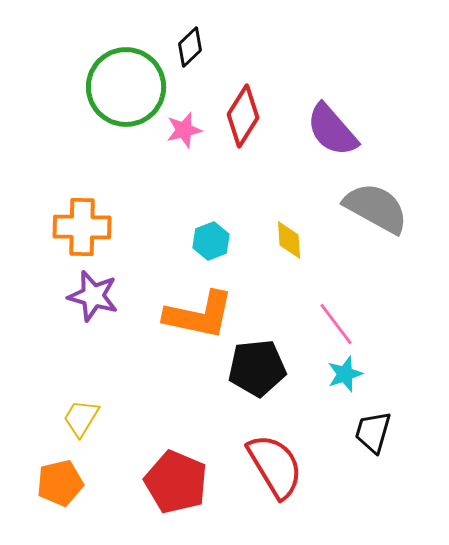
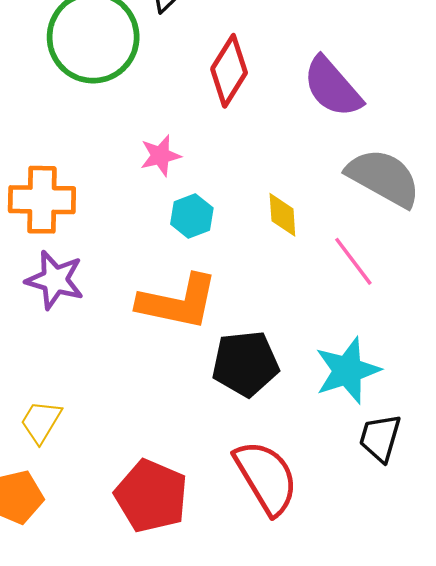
pink star: (184, 130) -> (160, 156), moved
pink line: (336, 324) -> (353, 261), moved
cyan star: (345, 374) -> (348, 370), size x1.6

